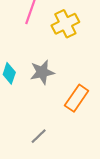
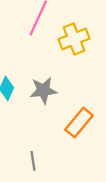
gray line: (39, 136) -> (33, 161), turned -60

